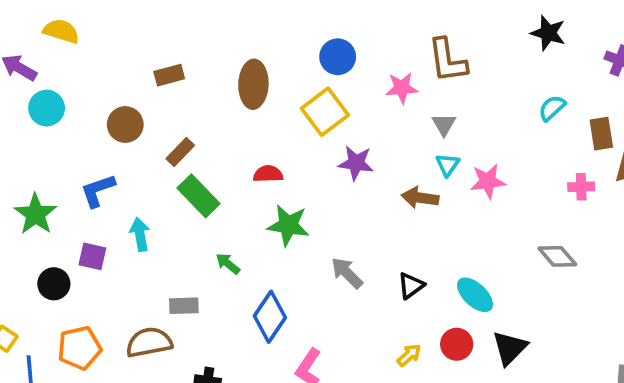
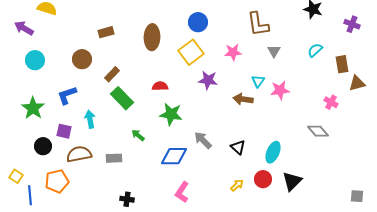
pink star: (402, 88) -> (233, 52), moved
cyan circle: (47, 108) -> (35, 60), moved
gray triangle: (444, 125) -> (274, 51), moved
pink cross: (581, 187) -> (331, 102), moved, turned 32
black triangle: (411, 286) -> (238, 147), turned -42
cyan ellipse: (475, 295) -> (273, 152), turned 70
blue diamond: (270, 317) -> (174, 156), moved, turned 56
brown semicircle: (149, 342) -> (79, 154), moved

